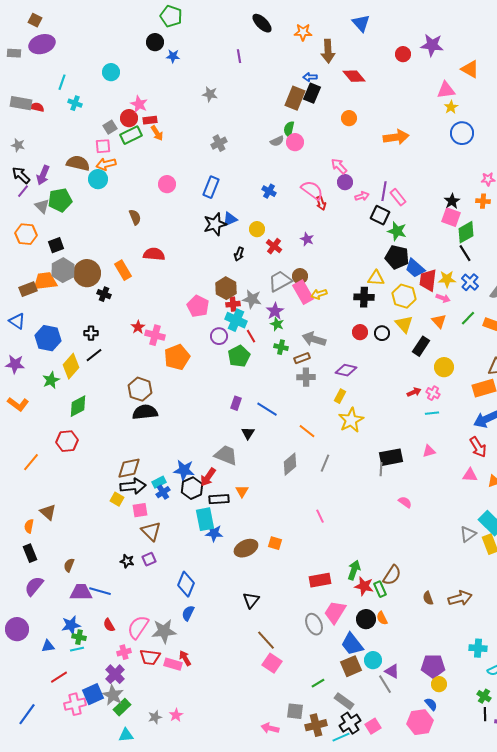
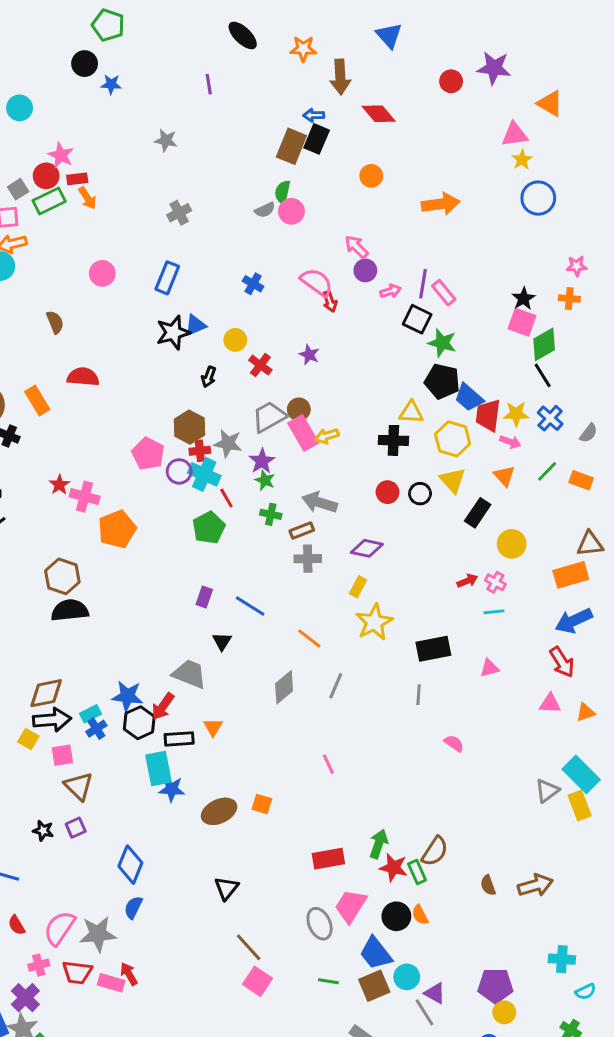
purple circle: (219, 336) -> (179, 471), moved
black rectangle: (391, 457) -> (433, 649), moved
green line: (318, 683) -> (328, 981), moved, turned 40

